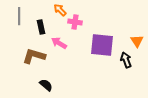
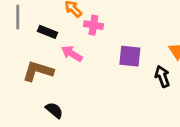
black rectangle: (41, 27) -> (47, 32), turned -56
purple square: (102, 45) -> (130, 56), size x0.7

